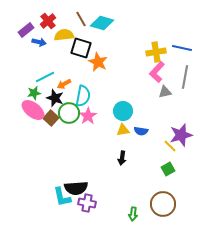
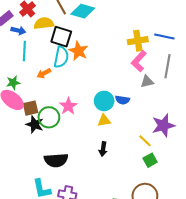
cyan line: (45, 77) -> (24, 51), moved, turned -60
cyan semicircle: (83, 96) -> (61, 57), moved
black star: (55, 98) -> (35, 124), moved
green circle: (69, 113) -> (49, 117), moved
brown square: (51, 118) -> (31, 108), turned 35
blue semicircle: (141, 131) -> (122, 100), moved
yellow line: (170, 146) -> (145, 141), moved
black semicircle: (76, 188) -> (56, 160), moved

